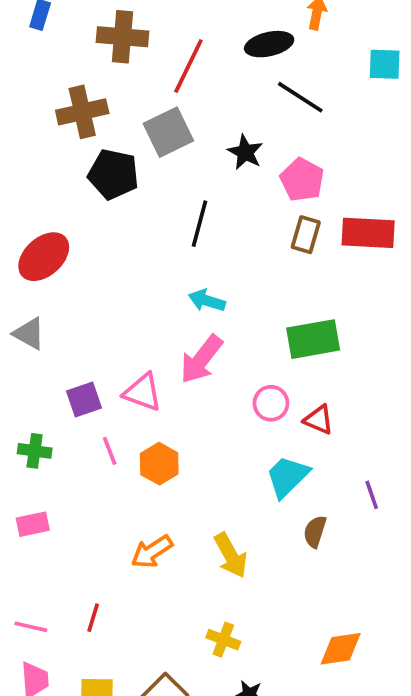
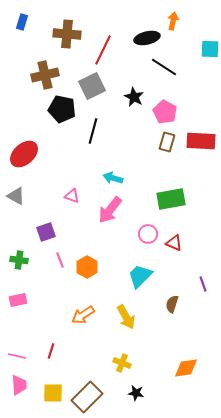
black line: (199, 224) -> (93, 131), moved
pink triangle: (143, 392) -> (72, 196), moved, size x0.7
cyan trapezoid: (287, 477) -> (140, 276), moved

